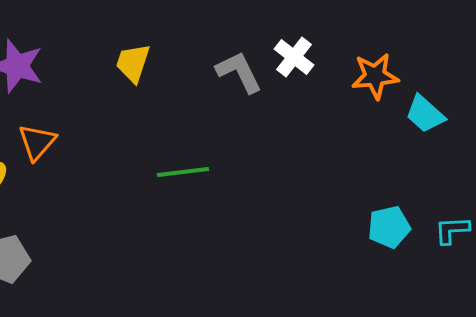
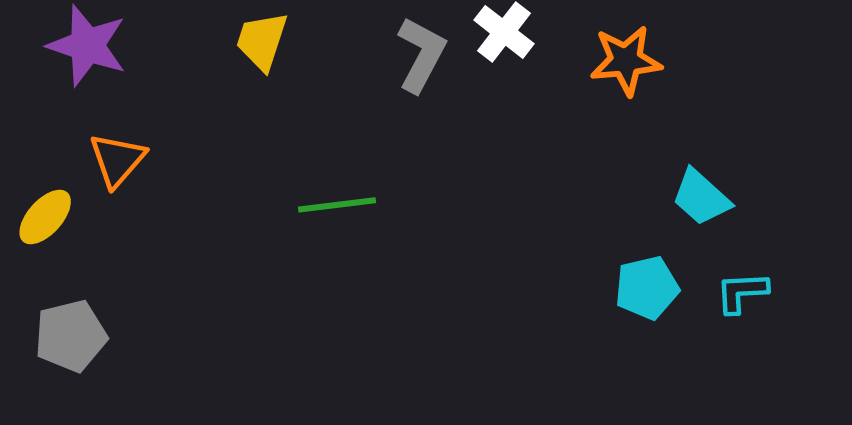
gray L-shape: (239, 72) -> (421, 55), turned 54
cyan trapezoid: (425, 114) -> (701, 197), moved

